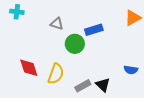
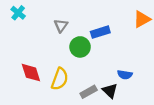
cyan cross: (17, 12) -> (18, 13), turned 32
gray triangle: (57, 24) -> (61, 26), turned 48
blue semicircle: (131, 70) -> (125, 75), moved

